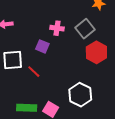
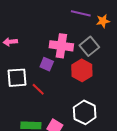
pink cross: (57, 28) -> (61, 46), size x1.6
red hexagon: (96, 52) -> (82, 70), moved

